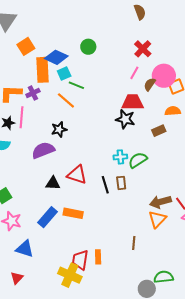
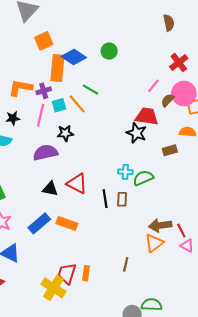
red cross: (143, 49) -> (179, 62), moved
cyan square: (64, 74) -> (59, 105), moved
pink line: (22, 117) -> (41, 115), moved

